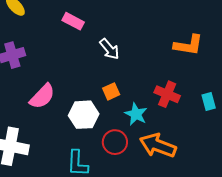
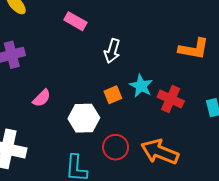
white arrow: (109, 49) -> (112, 51), turned 55
pink semicircle: (42, 96) -> (42, 98), size x0.7
cyan star: (136, 114) -> (141, 86), moved

